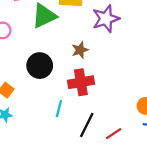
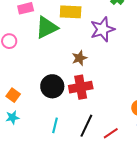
black circle: (40, 66) -> (52, 86), moved
cyan line: (59, 109) -> (55, 125), moved

